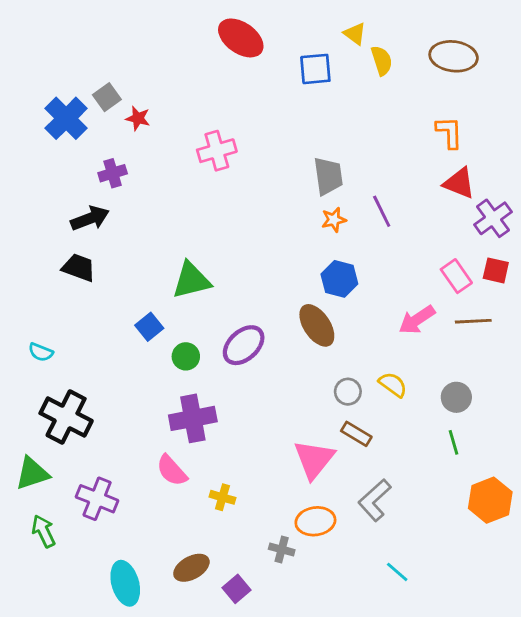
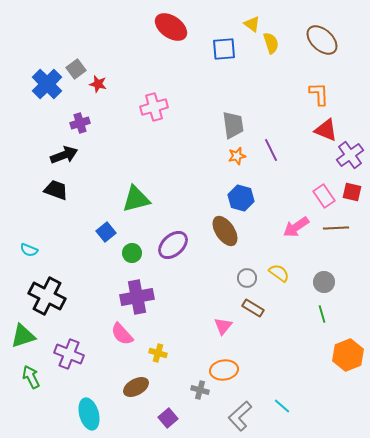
brown ellipse: (454, 56) -> (322, 40), turned 36
pink triangle: (314, 459) -> (223, 326), size x0.6
gray L-shape: (375, 500) -> (240, 416), moved
brown ellipse: (191, 568) -> (136, 387), moved

